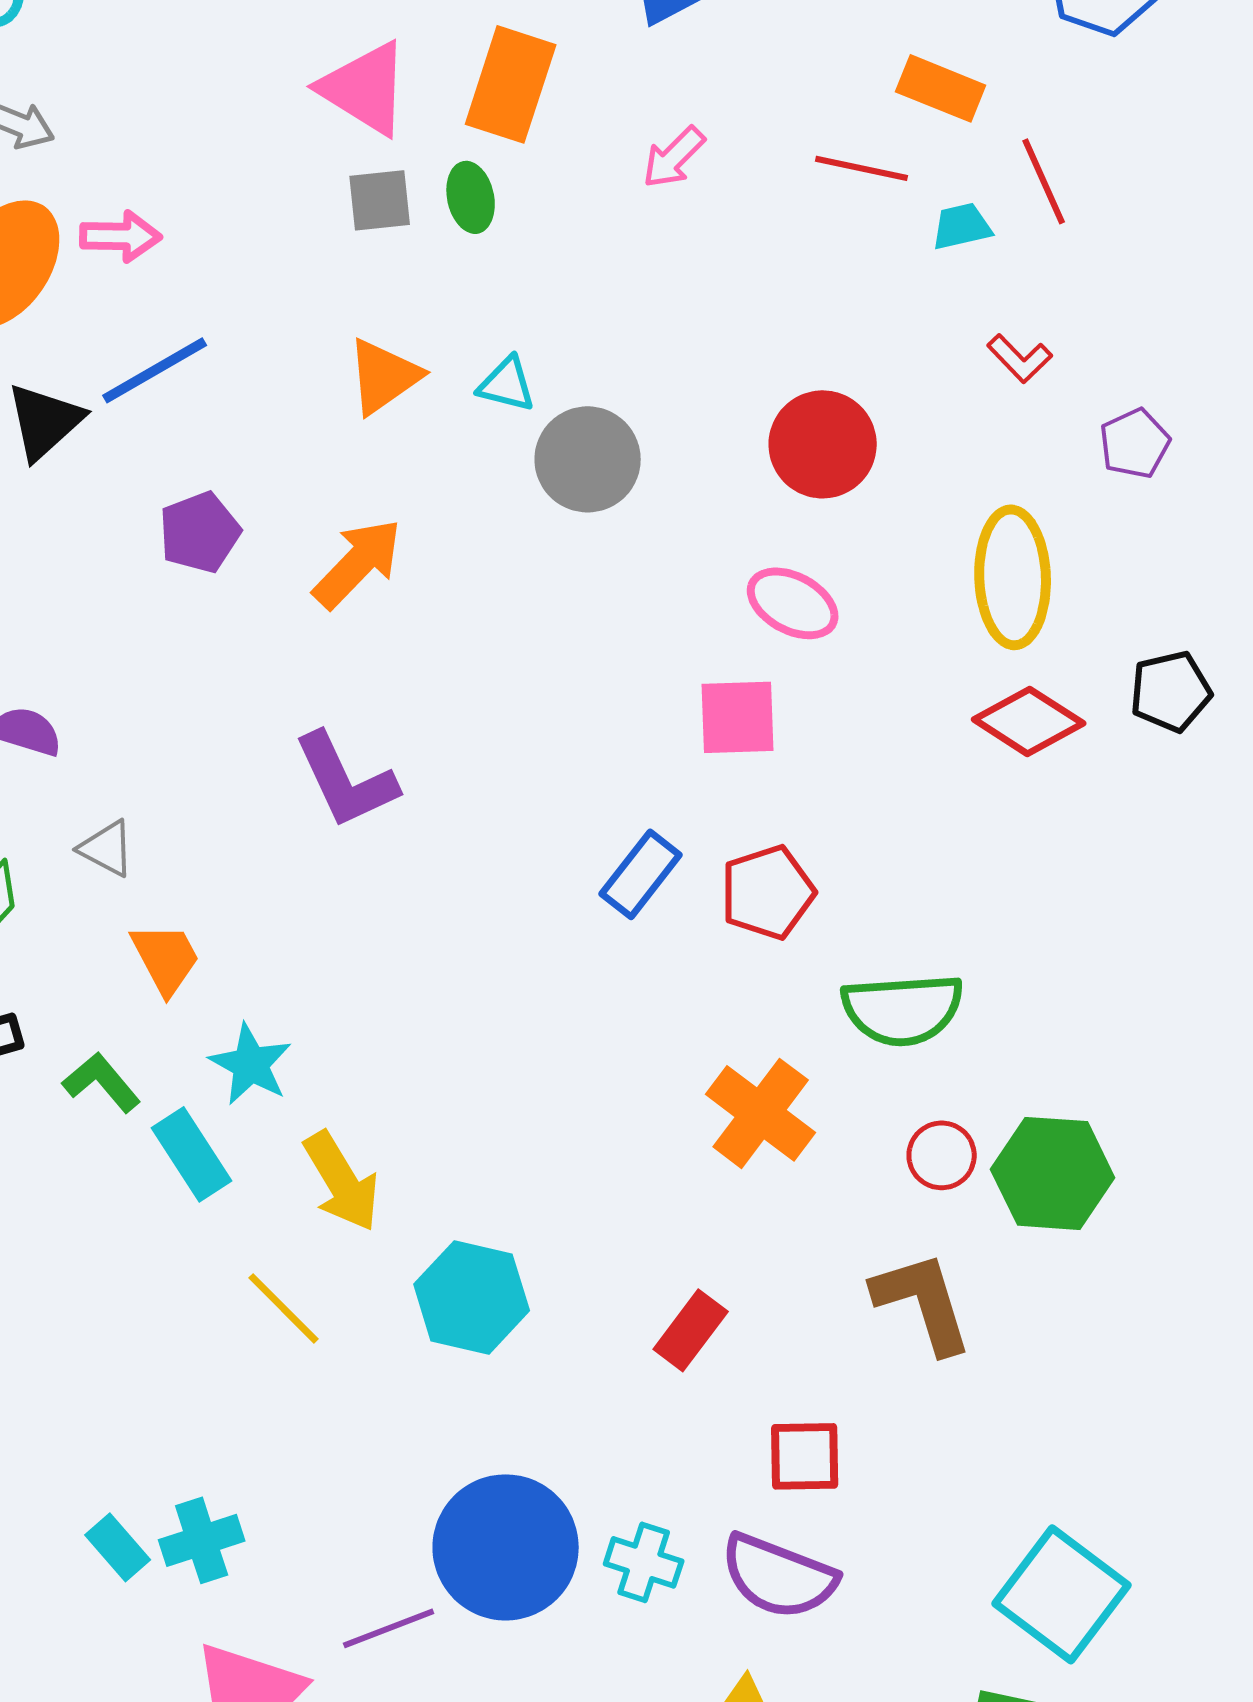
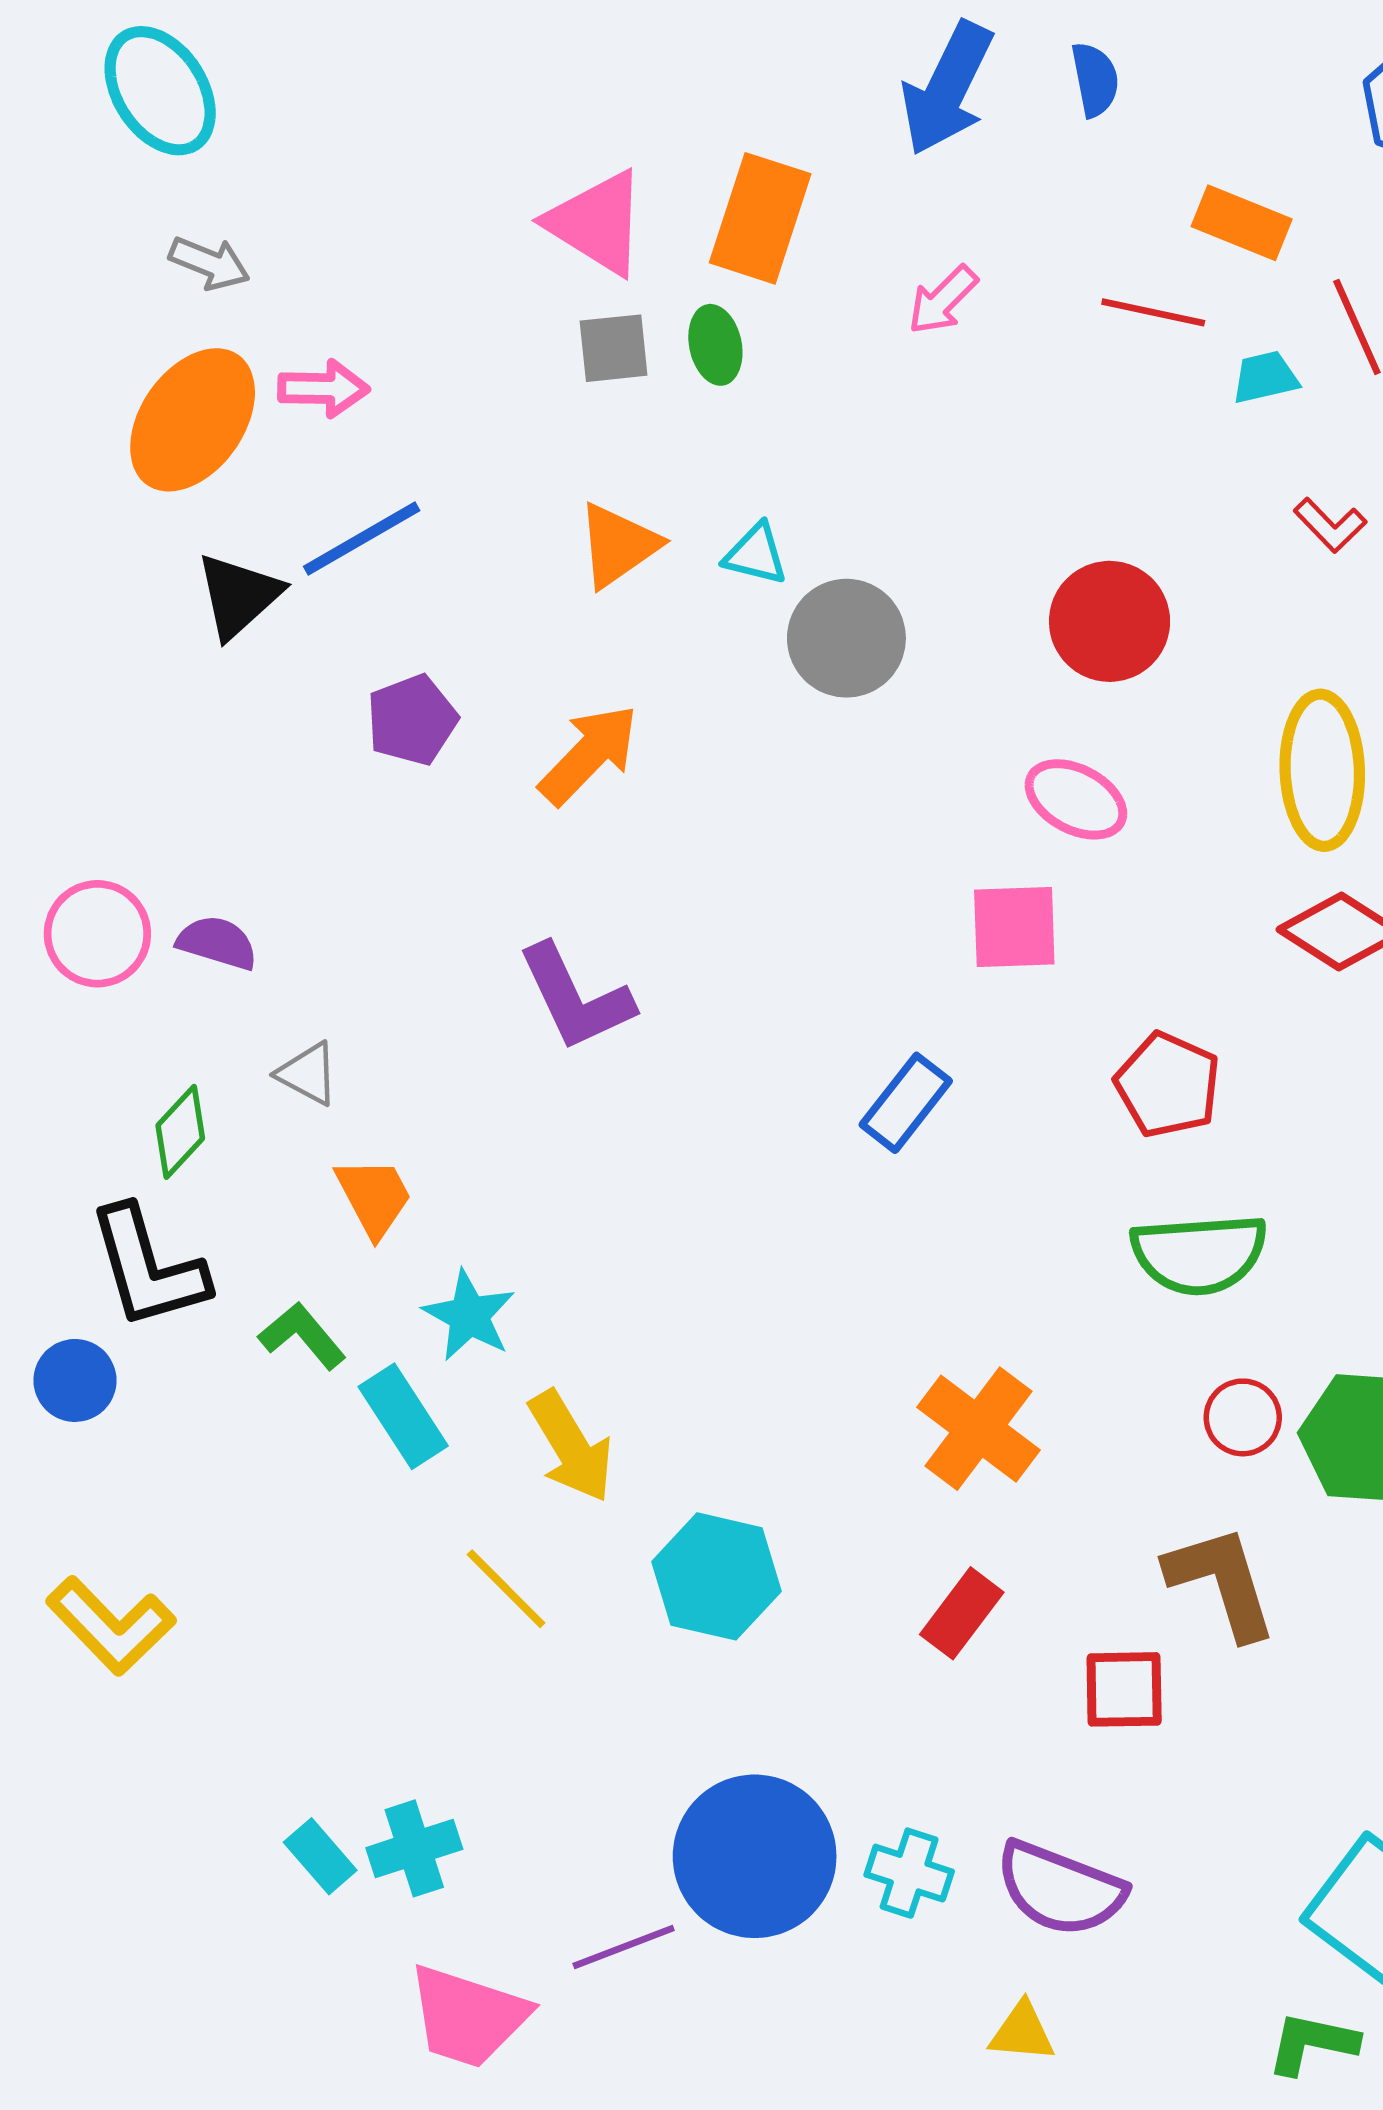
red pentagon: (768, 892) -> (1168, 1085), moved, turned -30
orange cross: (761, 1113) -> (979, 1429), moved
red square: (805, 1456) -> (1124, 1689), moved

